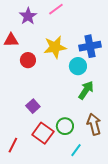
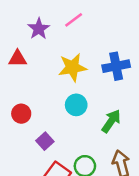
red circle: (28, 60) -> (21, 114), moved
cyan circle: (78, 66) -> (76, 105), moved

